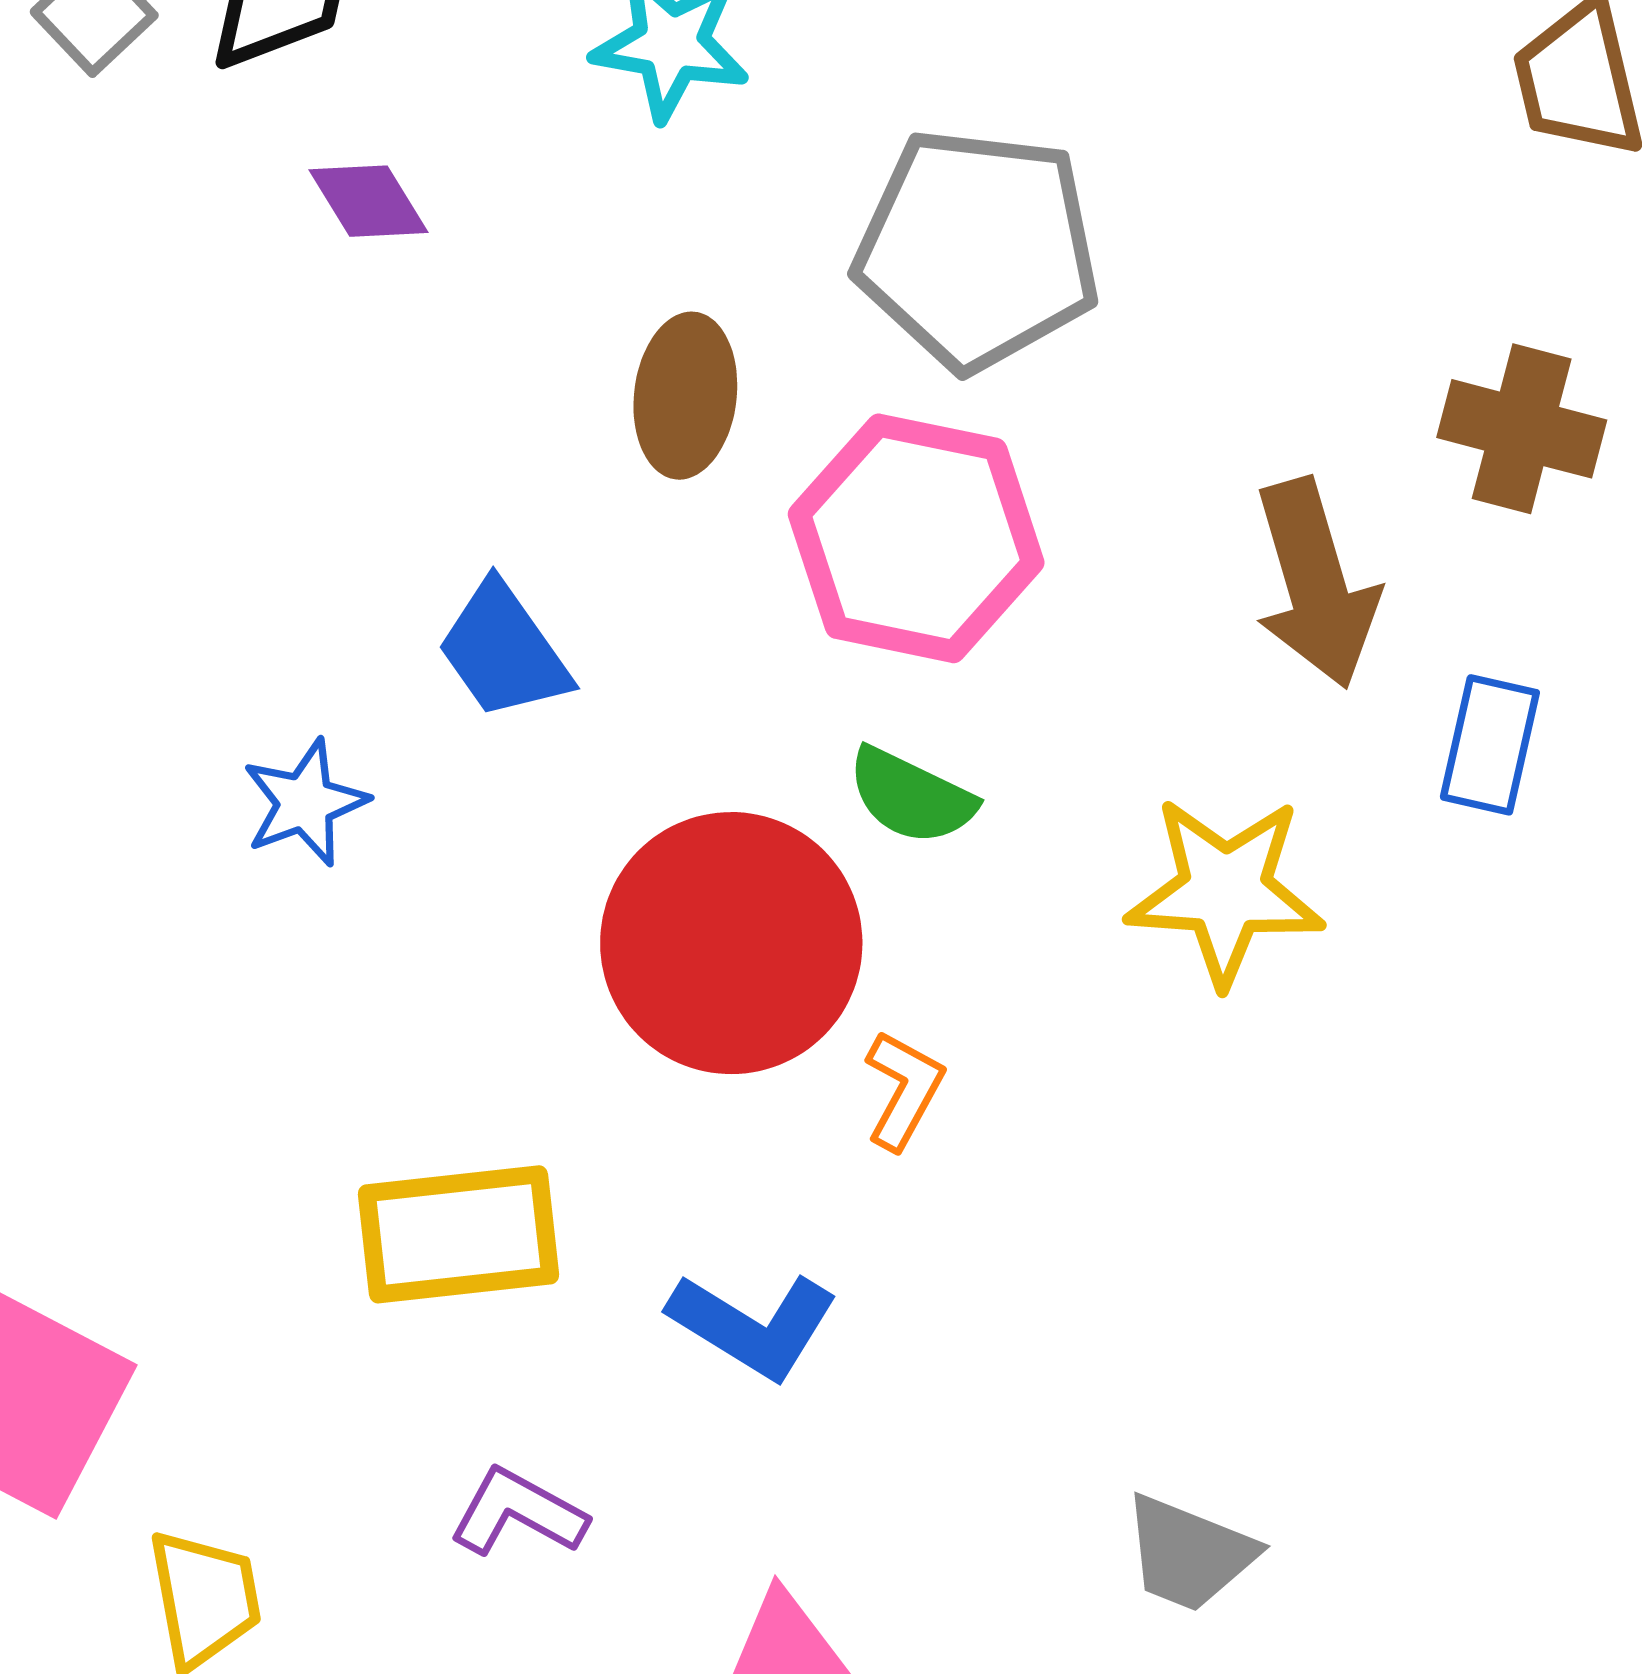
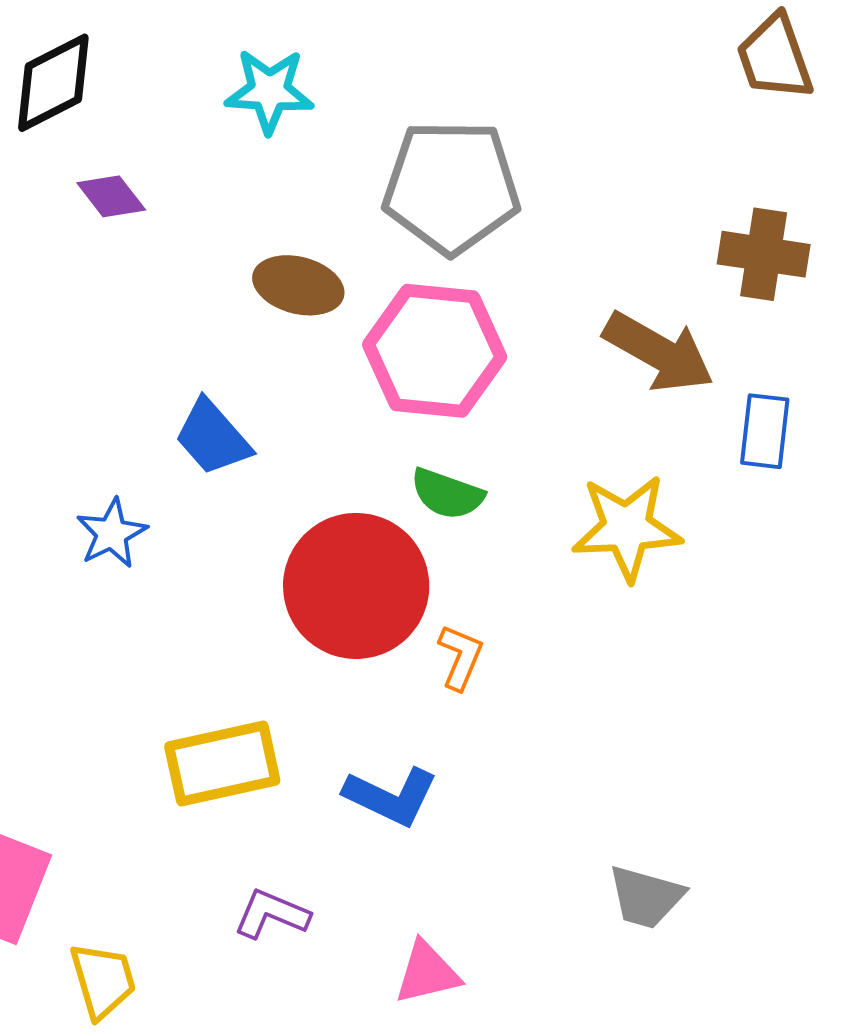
brown ellipse: (685, 396) -> (298, 285), turned -76
brown arrow: (1316, 583) -> (659, 352), turned -38

